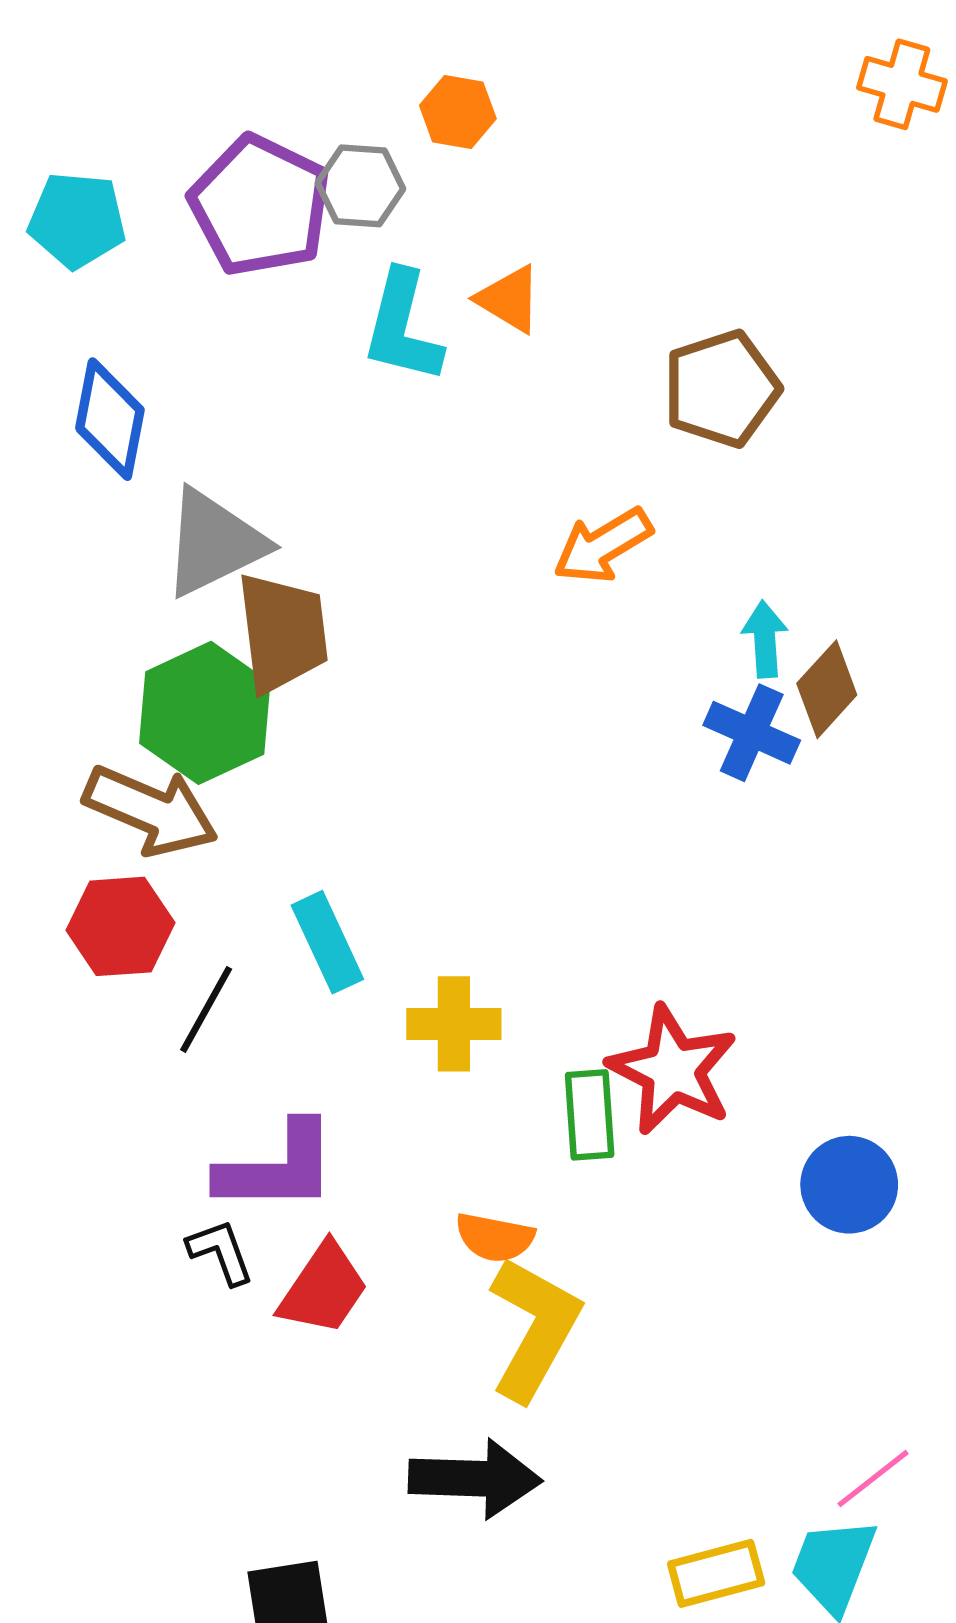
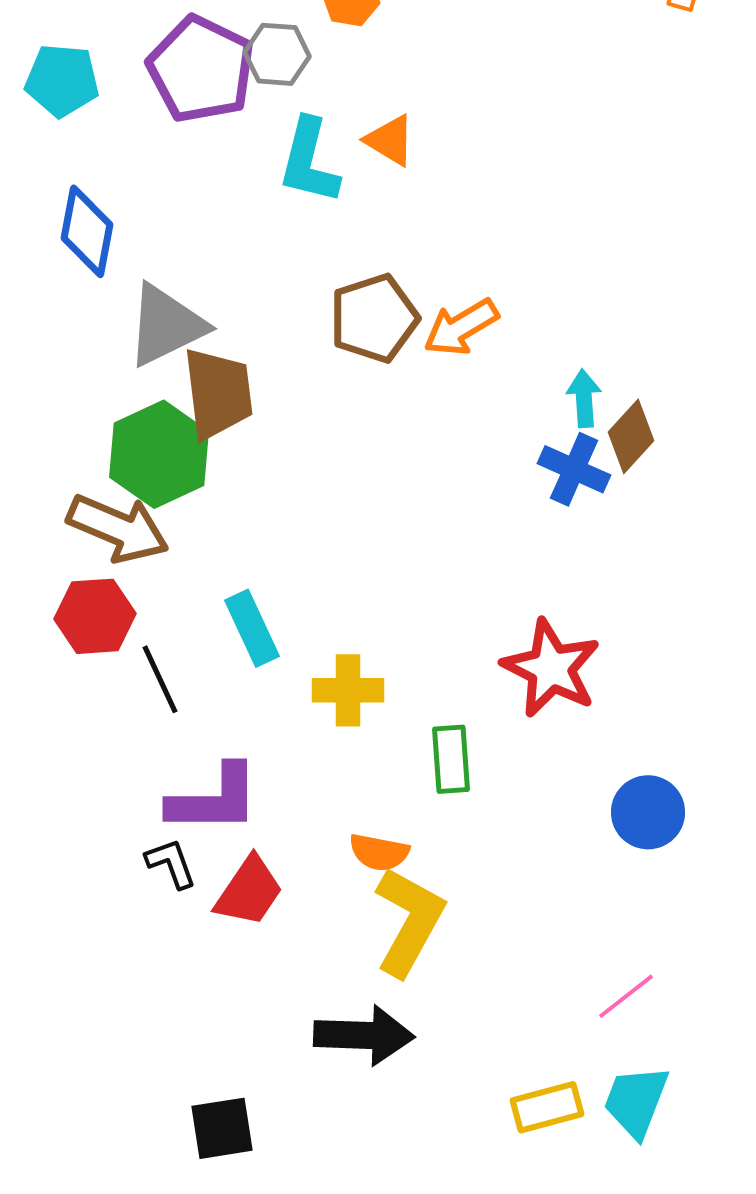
brown pentagon: (721, 389) -> (374, 318), moved
black line: (206, 1009) -> (160, 679), turned -54
red star: (673, 1070) -> (551, 668), moved
pink line: (873, 1479) -> (626, 996), moved

